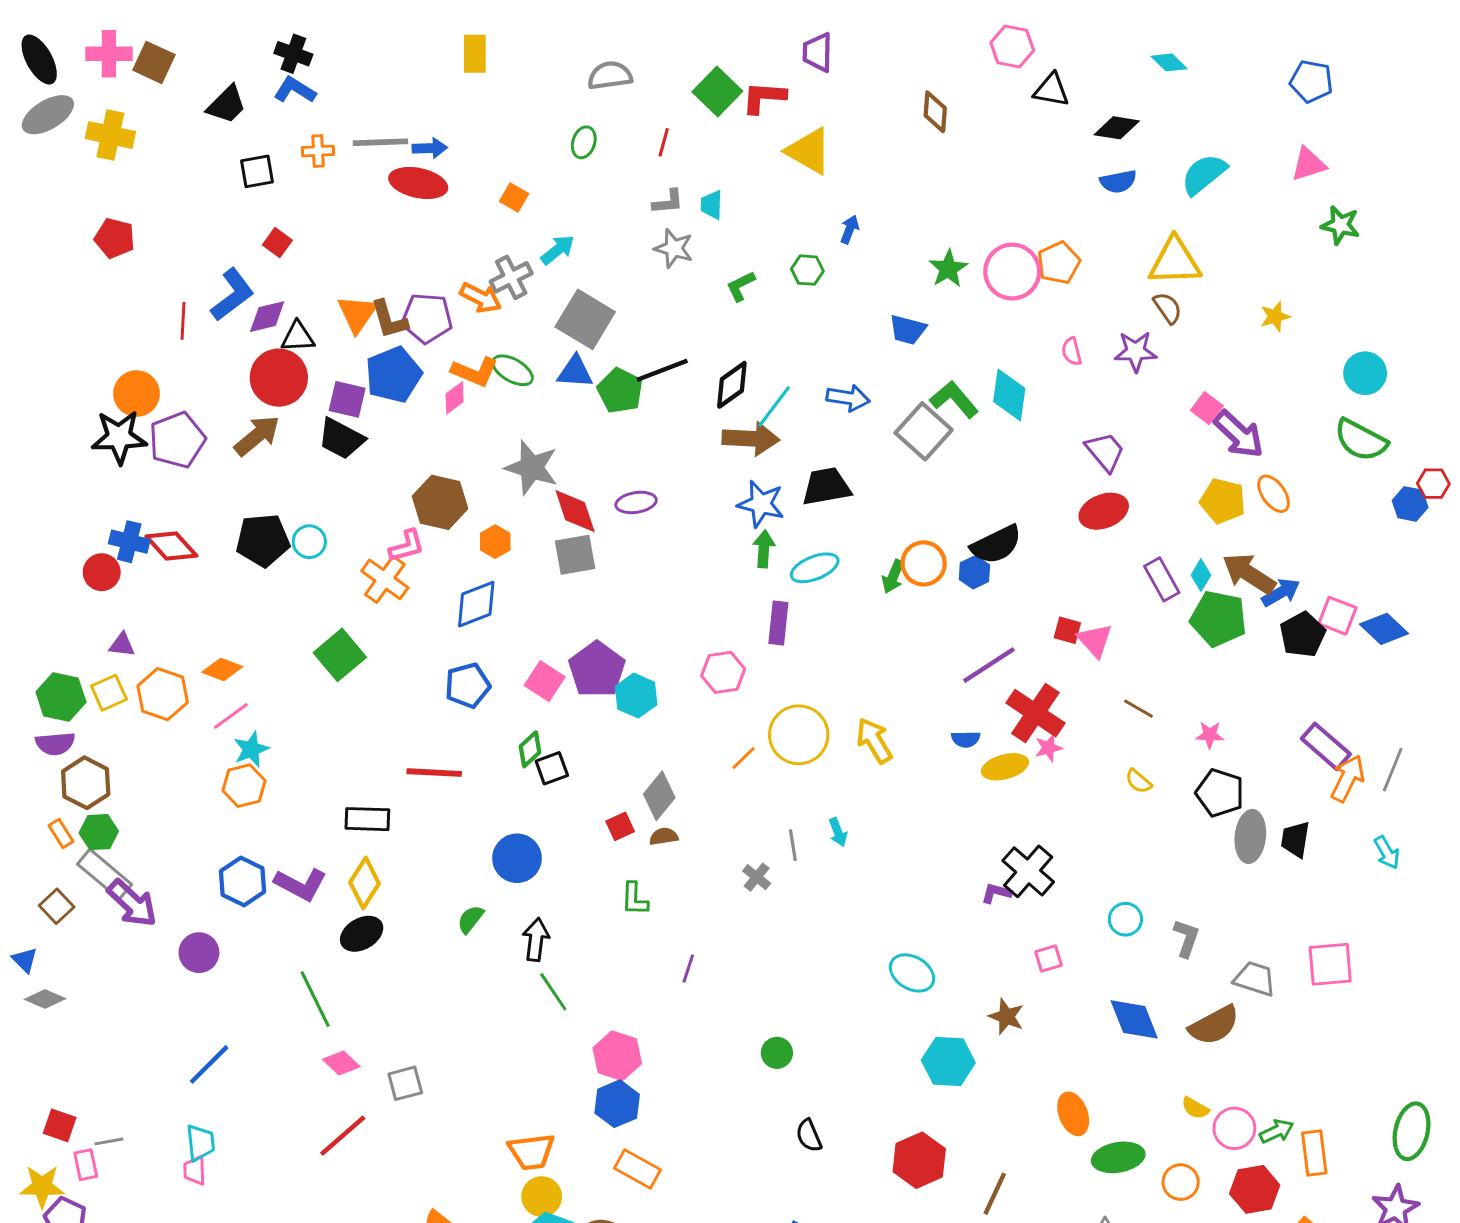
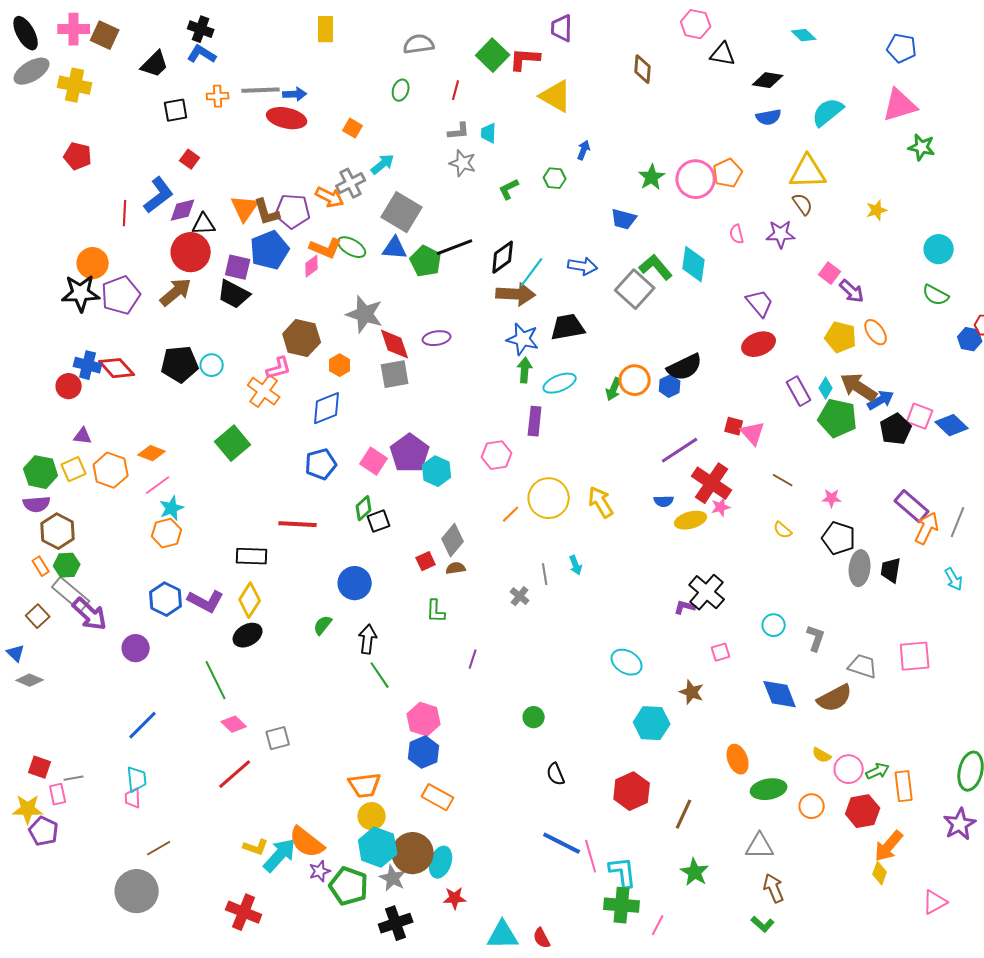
pink triangle: (1308, 164) -> (900, 105), size x1.4
purple arrow: (1239, 434) -> (852, 291), size x0.7
green semicircle: (1361, 440) -> (936, 295), size x0.7

